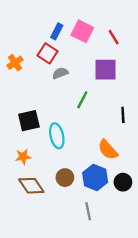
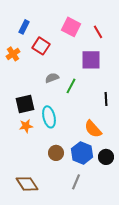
blue rectangle: (57, 31) -> (24, 27), moved
gray semicircle: (60, 73) -> (52, 78), moved
orange star: (23, 157) -> (26, 126), moved
brown diamond: (31, 186) -> (27, 184), moved
gray line: (88, 211) -> (76, 182), turned 35

